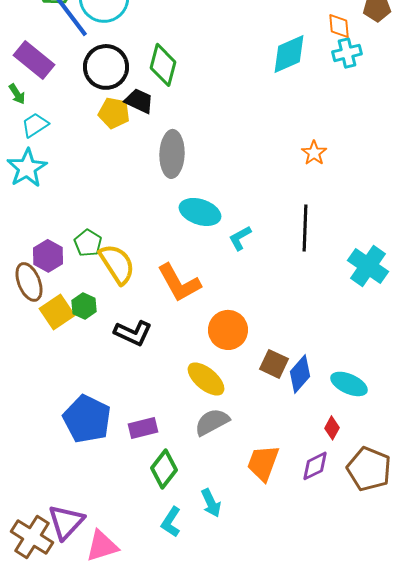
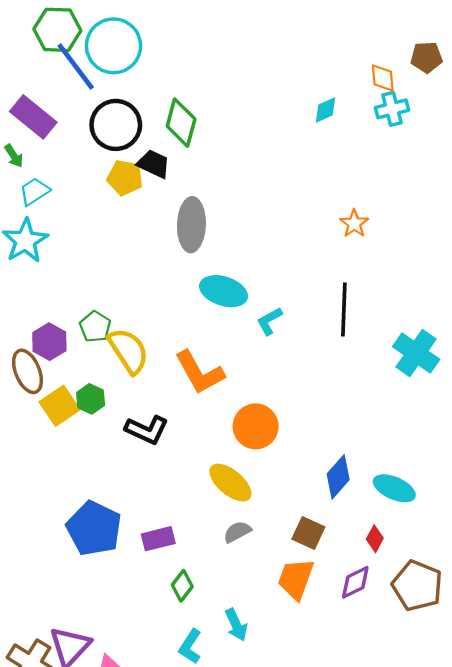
cyan diamond: (289, 54) -> (326, 110), size x0.6
brown square: (274, 364) -> (308, 533), moved
gray semicircle: (212, 422) -> (237, 532), size x0.7
green diamond: (164, 469) -> (182, 586), size x0.7

